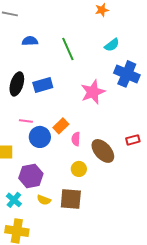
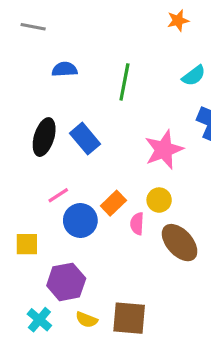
green line: (68, 49) -> (124, 82), turned 35
blue rectangle: (43, 85) -> (85, 139), turned 66
pink line: (26, 121) -> (58, 195), turned -40
yellow circle: (79, 169) -> (159, 200), moved

